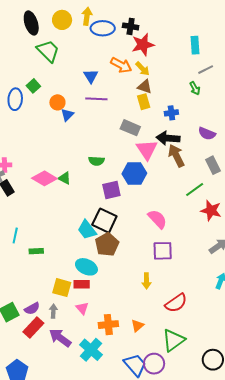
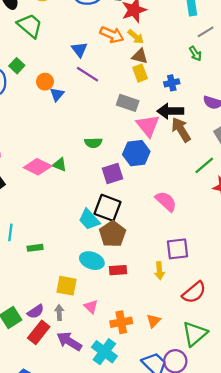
purple line: (96, 99) -> (88, 74), turned 35
purple square: (163, 251) -> (178, 249), moved
red rectangle: (82, 284) -> (118, 270), moved

